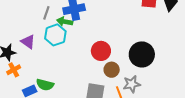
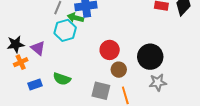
purple triangle: (28, 42) -> (38, 48), moved
gray star: (132, 84) -> (158, 82), moved
green semicircle: (45, 85) -> (62, 79), moved

